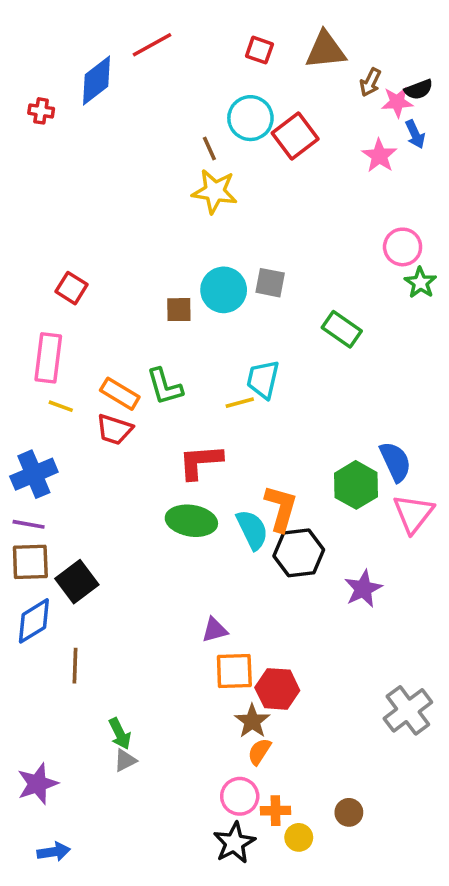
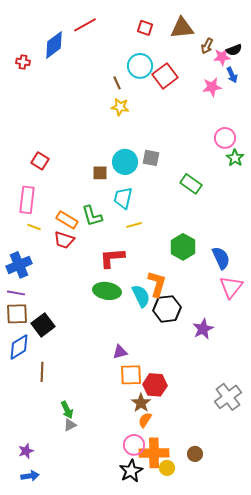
pink star: (379, 156) -> (212, 87), turned 30
yellow star: (215, 191) -> (120, 107), size x0.7
cyan trapezoid: (263, 379) -> (123, 198), moved
green hexagon: (356, 485) -> (183, 247), moved
purple star: (38, 784) -> (26, 451), moved, size x0.7
orange cross: (275, 811) -> (154, 453), size x1.8

